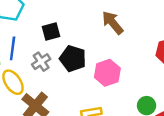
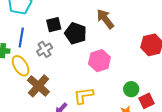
black pentagon: (73, 59) -> (76, 33), moved

